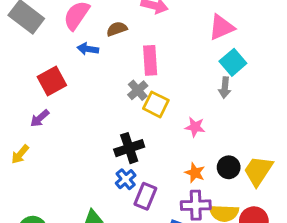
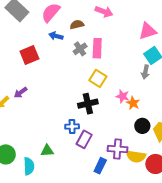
gray cross: (138, 90) -> (80, 49), moved
purple arrow: (40, 118) -> (21, 92), moved
black cross: (129, 148) -> (88, 104), moved
orange star: (195, 173) -> (133, 103), moved
blue cross: (126, 179) -> (72, 126), turned 32

